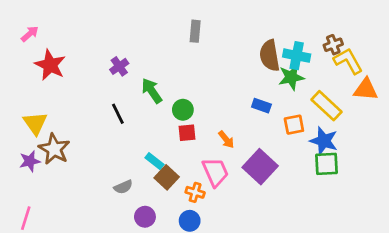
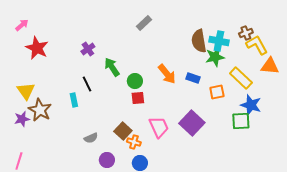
gray rectangle: (195, 31) -> (144, 23), turned 42
orange arrow: (226, 140) -> (167, 74), moved, size x1.5
blue star: (324, 141) -> (251, 105), moved
cyan rectangle: (154, 161) -> (74, 100), moved, turned 40
orange cross: (195, 192) -> (134, 142), moved

